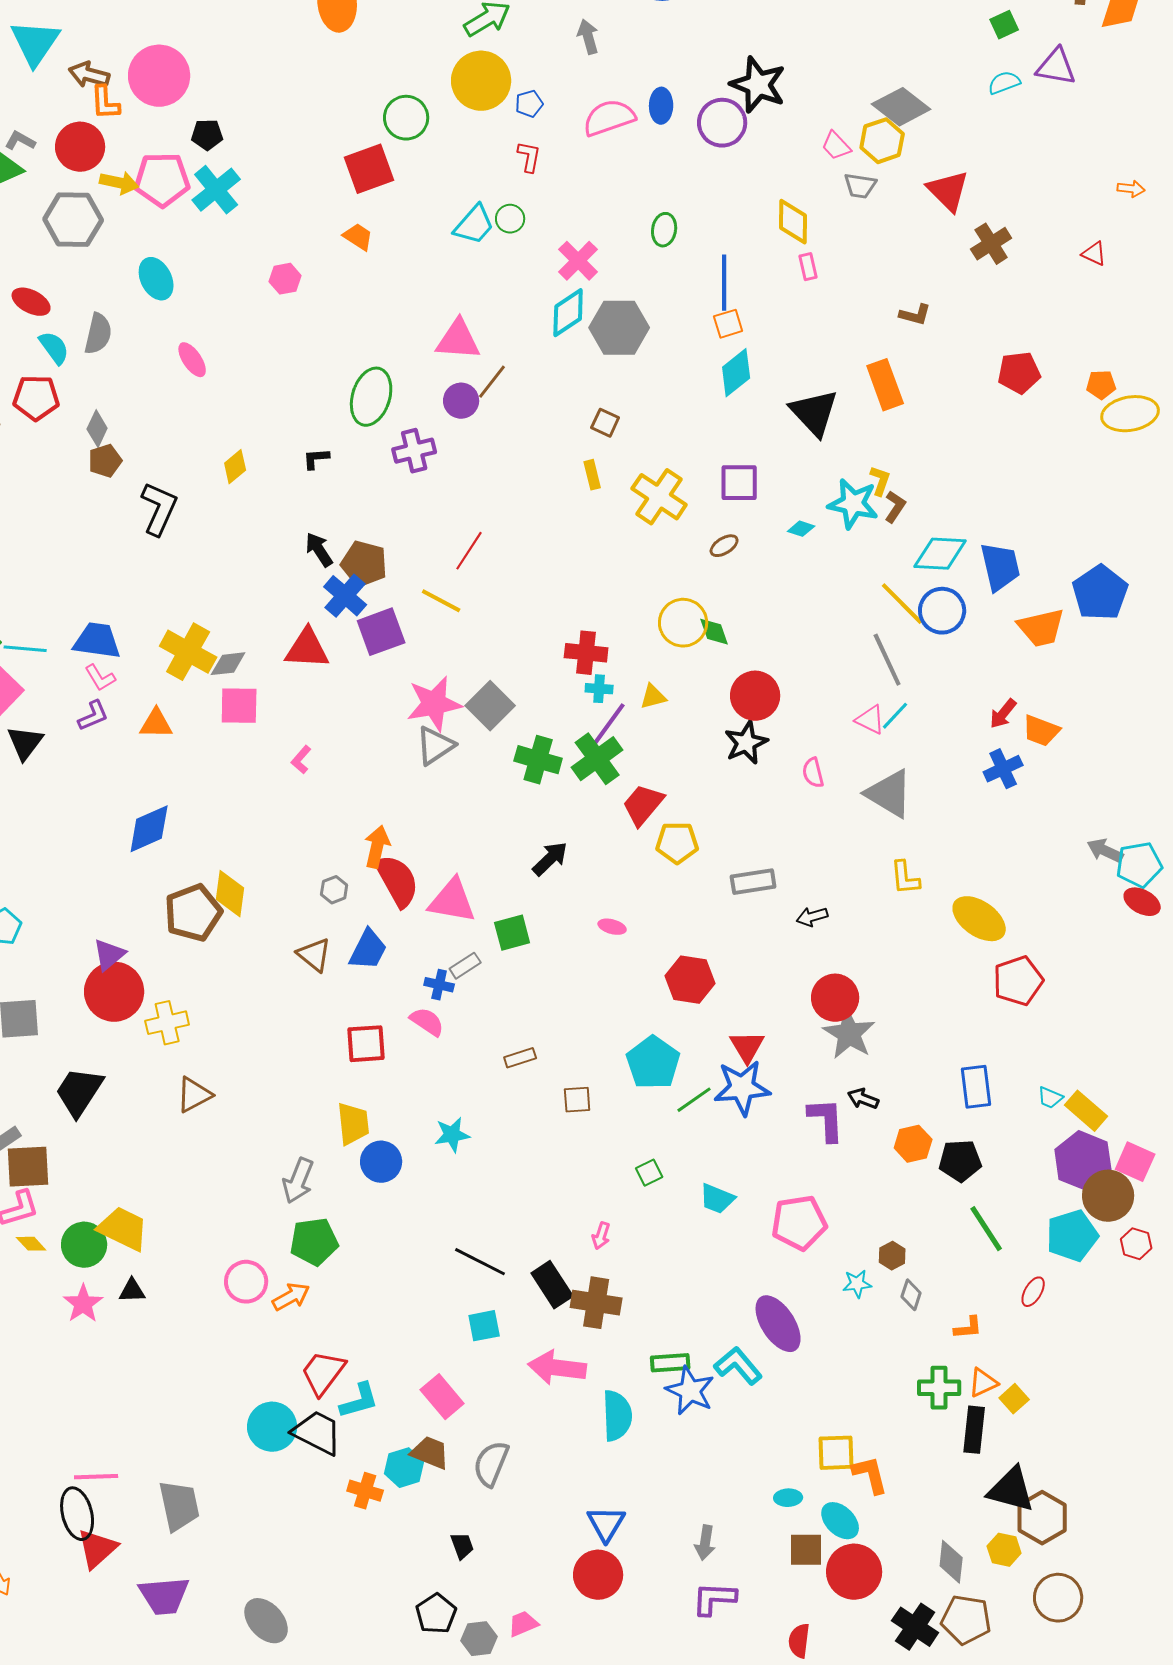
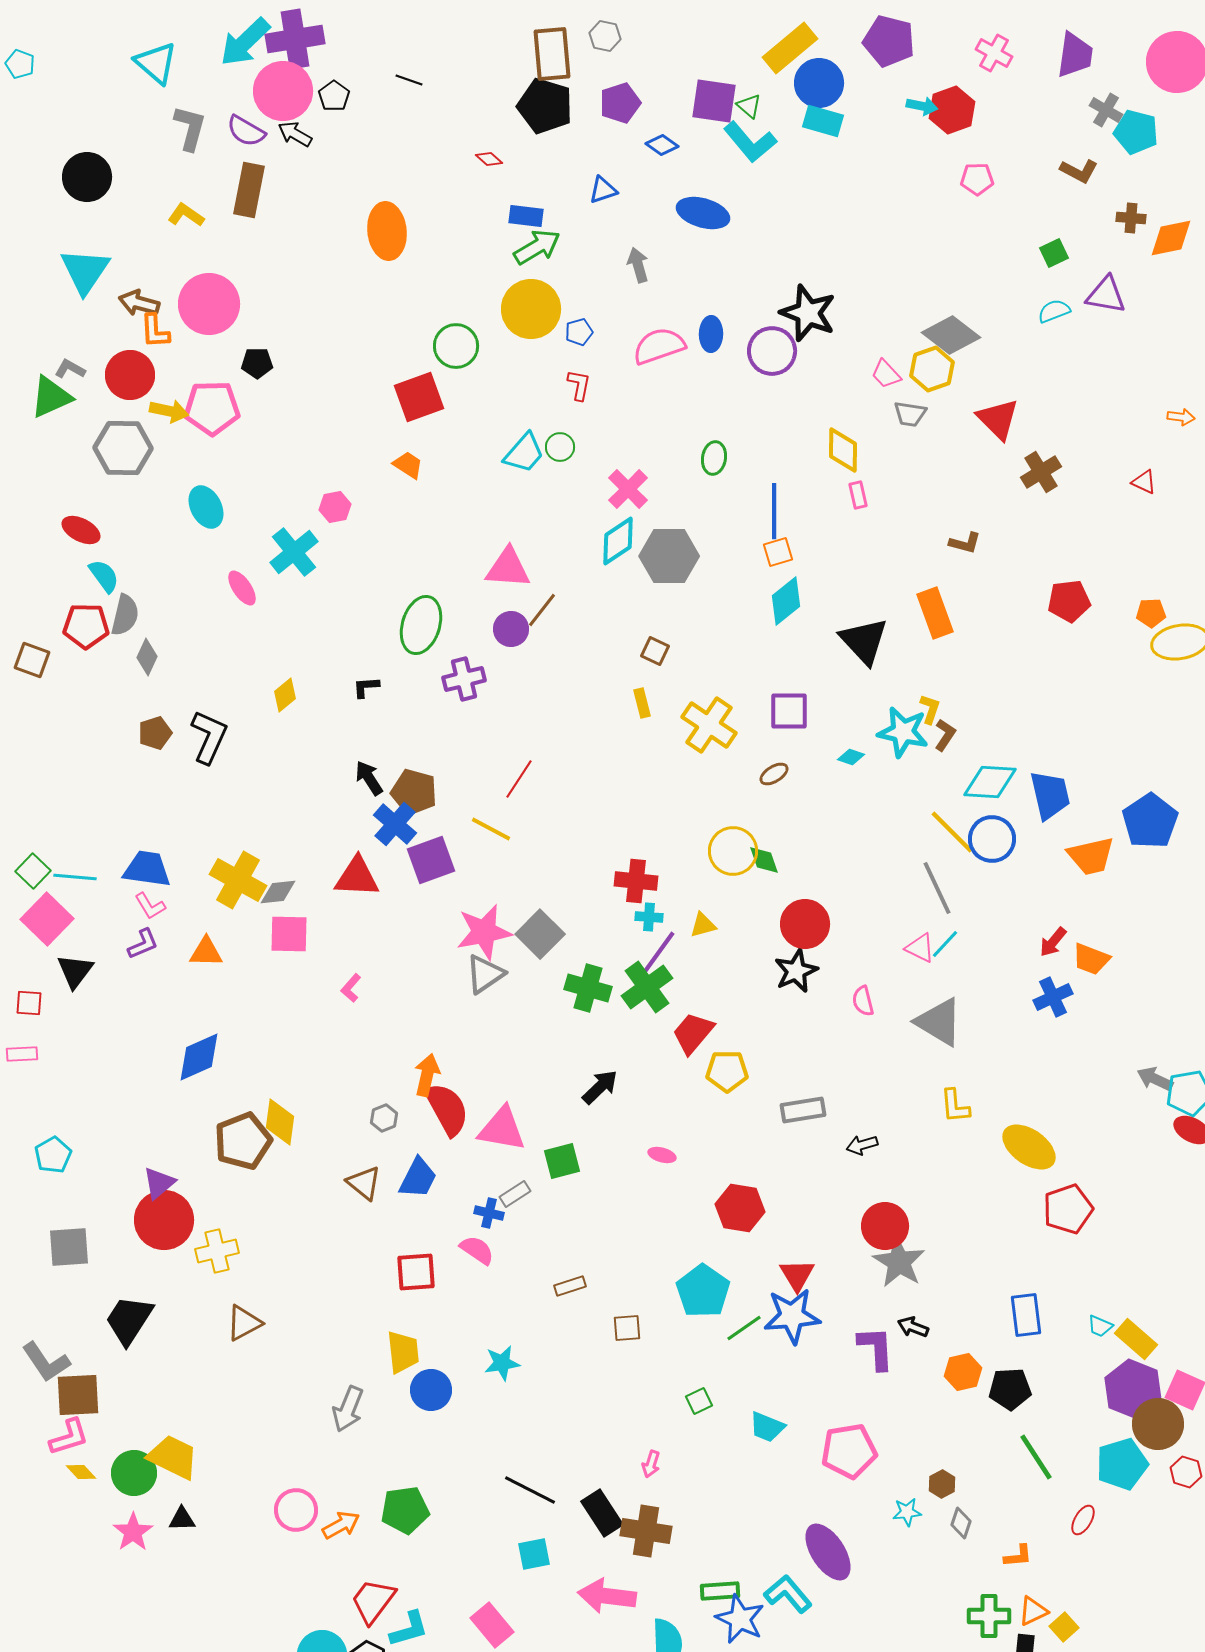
cyan cross: (216, 190) -> (294, 552), moved
gray semicircle: (98, 334) -> (125, 615), moved
brown pentagon: (105, 461) -> (155, 733), moved
green pentagon: (314, 1242) -> (405, 1510), moved

